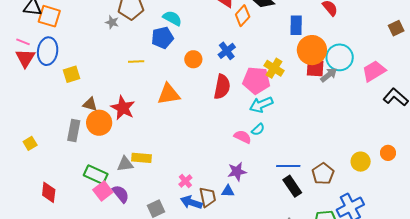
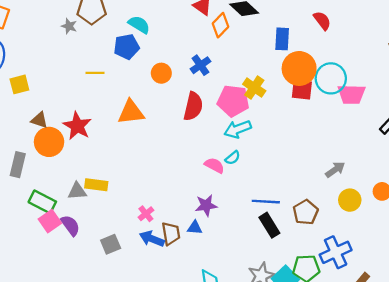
pink trapezoid: (374, 71) -> (351, 94), moved, turned -150
gray arrow: (329, 75) -> (335, 170), moved
gray rectangle: (74, 131) -> (18, 165), moved

